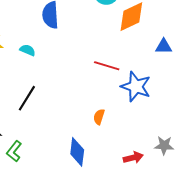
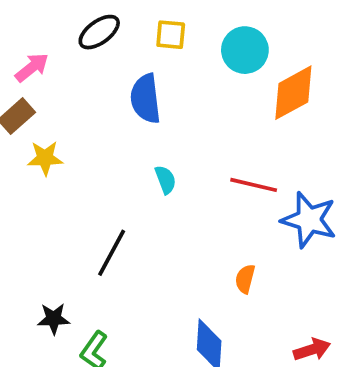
cyan semicircle: (28, 50) -> (165, 180), moved, turned 49

